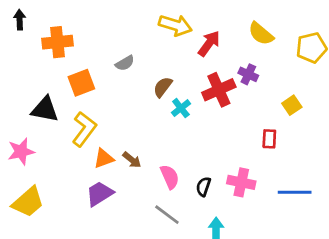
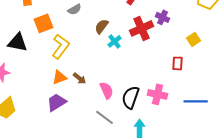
yellow L-shape: (84, 129) -> (61, 46), moved
black semicircle: (203, 187) -> (131, 97), size x1.6

